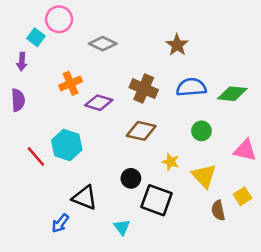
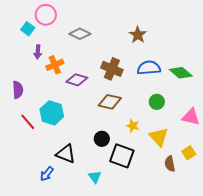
purple arrow: (22, 62) -> (38, 52), moved
green diamond: (232, 94) -> (181, 73), turned 35
purple semicircle: (18, 100) -> (18, 90), moved

